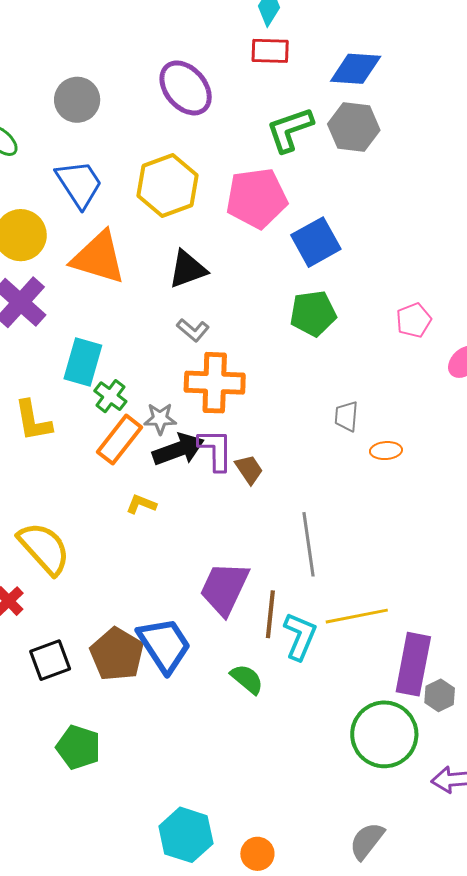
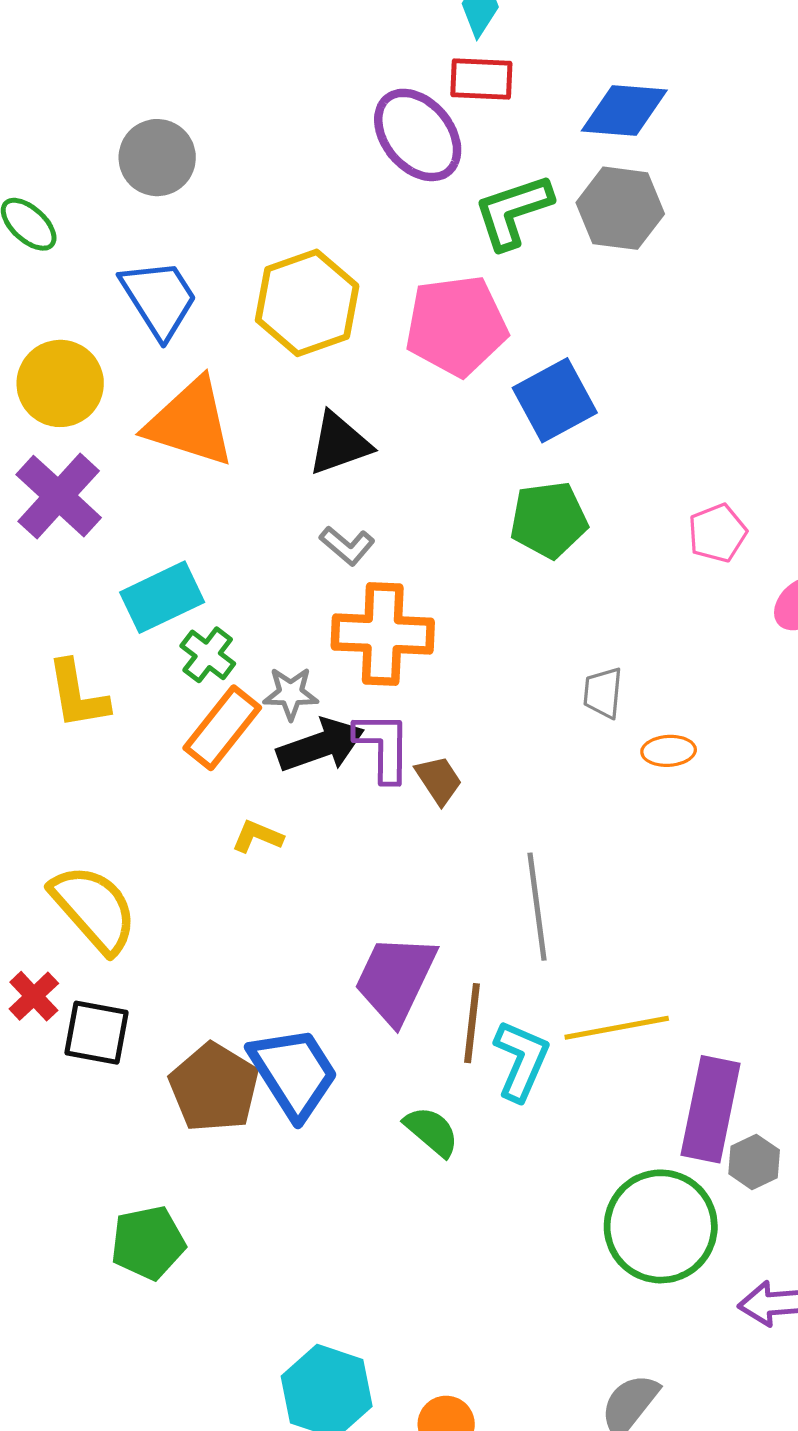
purple ellipse: (186, 88) -> (418, 135), moved
cyan rectangle: (83, 362) -> (162, 597), turned 48
black square: (50, 660) -> (97, 1033), moved, turned 30
green pentagon: (78, 747) -> (148, 1243), turned -30

